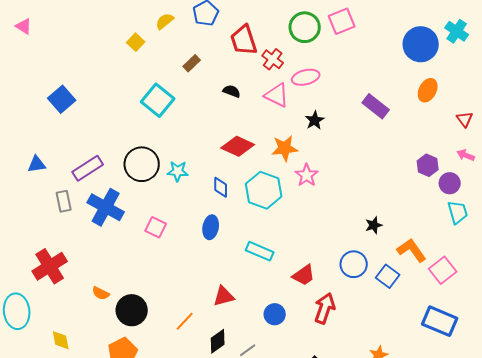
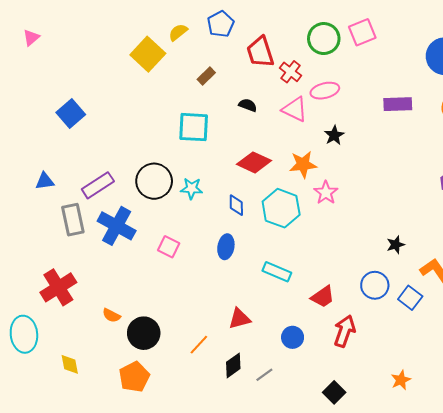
pink triangle: (24, 26) -> (31, 37), turned 48
yellow square: (136, 42) -> (148, 54), size x1.8
cyan square: (158, 100) -> (194, 127), moved, turned -36
purple rectangle: (376, 106) -> (398, 104), moved, turned -40
gray rectangle: (64, 201) -> (73, 220), size x1.4

